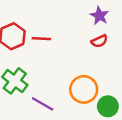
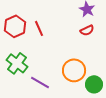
red line: (41, 39) -> (39, 28), turned 63

